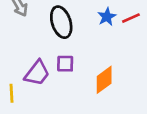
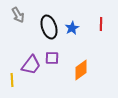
blue star: (107, 17) -> (72, 28), moved
red line: (131, 18) -> (101, 24), turned -64

